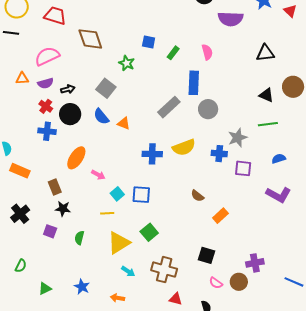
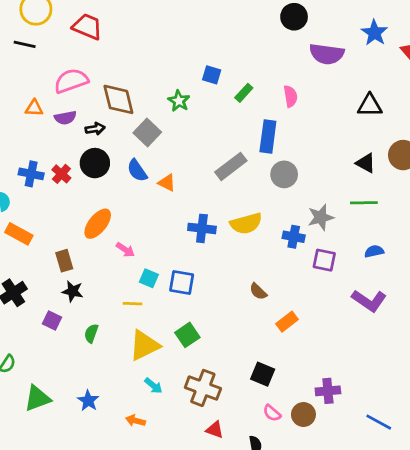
brown diamond: (90, 39) -> (118, 99), moved
red cross: (46, 106) -> (61, 174), moved
blue cross: (47, 131) -> (31, 174), moved
cyan square: (117, 194) -> (149, 278), turned -32
green triangle: (45, 289) -> (37, 398), size x1.5

